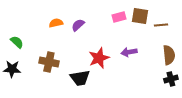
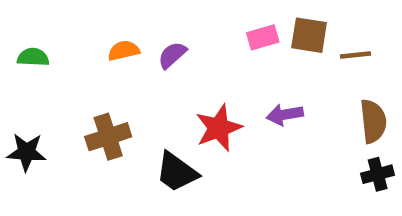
green semicircle: (17, 42) -> (33, 57), moved, turned -40
brown cross: (49, 62) -> (108, 137), turned -30
black trapezoid: (80, 78) -> (177, 172), turned 45

